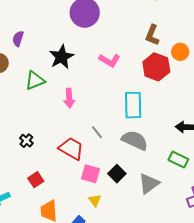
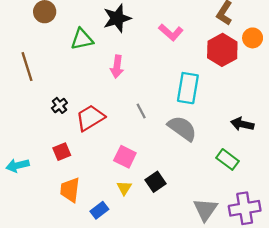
red trapezoid: (71, 149) -> (90, 118), moved, turned -72
black square: (117, 174) -> (155, 182), moved
gray triangle: (149, 184) -> (205, 210), moved, turned -30

